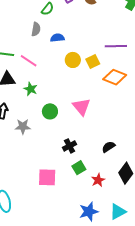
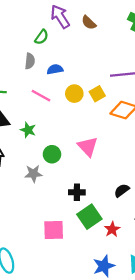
pink line: (29, 61) -> (41, 96), moved
gray star: (23, 127) -> (33, 174), moved
black cross: (70, 146) -> (77, 192), turned 32
green square: (79, 168) -> (89, 217), size x1.5

